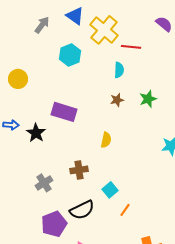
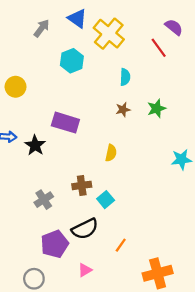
red line: (131, 47) -> (159, 48), moved, turned 48
cyan square: (110, 190) -> (106, 200), moved
orange line: (125, 210) -> (121, 245), moved

